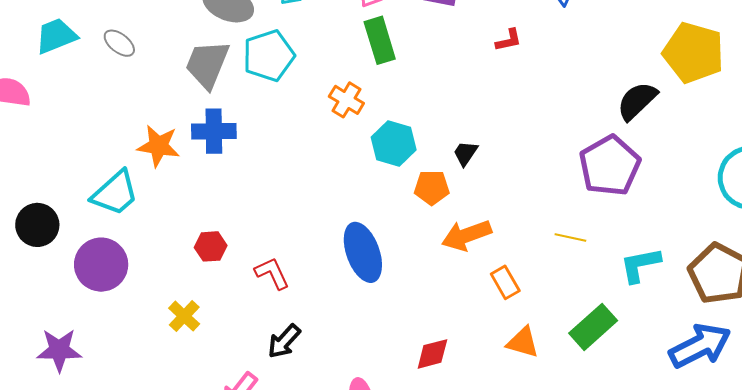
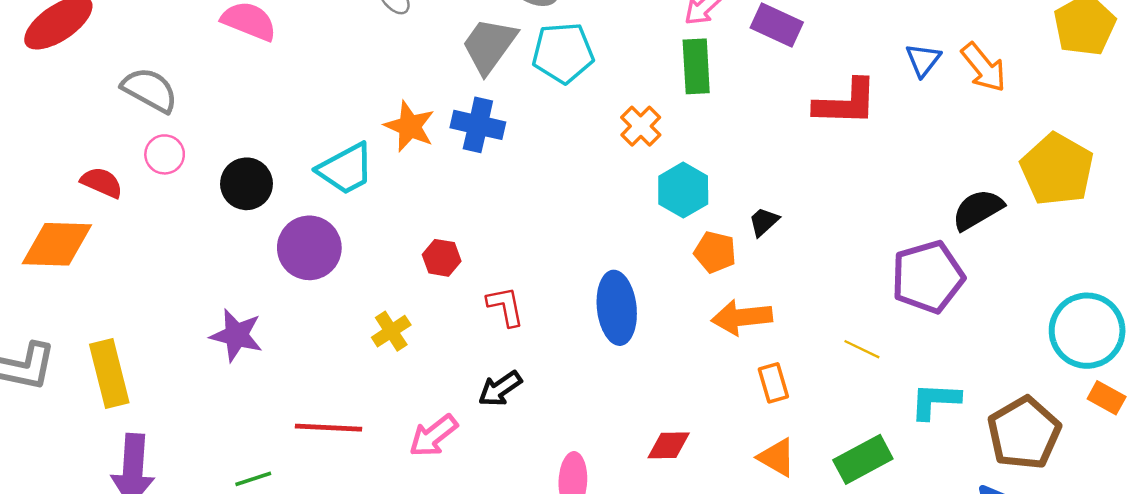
red L-shape: (509, 40) -> (846, 103), size x2.0

